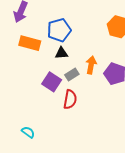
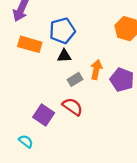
purple square: (52, 82) -> (44, 115), moved
red semicircle: (70, 99) -> (72, 107), turned -66

